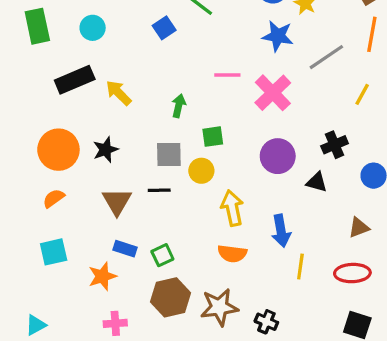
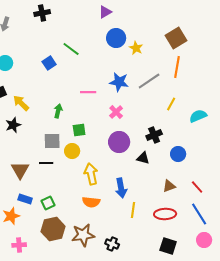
blue star: (278, 36) -> (119, 82), moved
pink cross: (273, 93) -> (116, 112), moved, size x0.6
black star: (106, 150) -> (13, 125), moved

